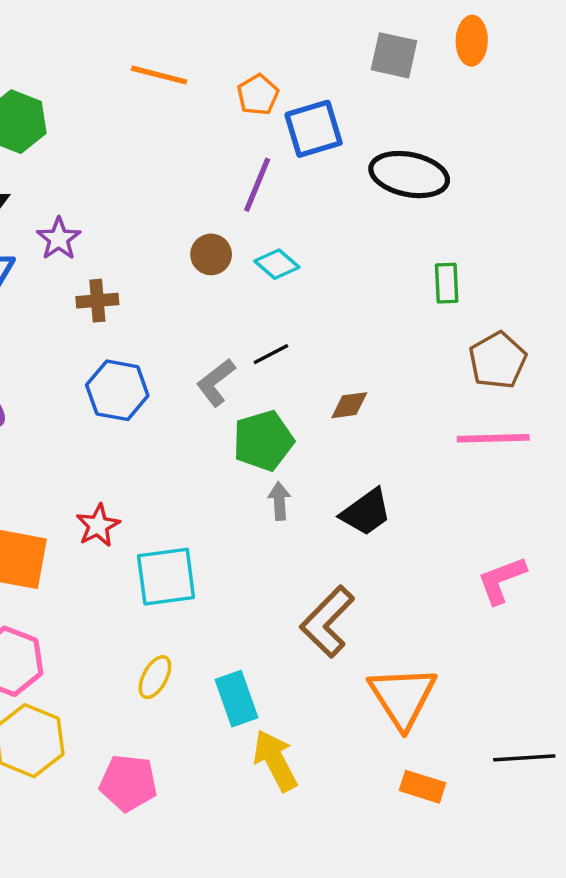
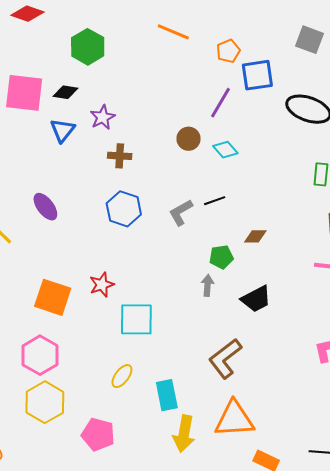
green pentagon: (263, 441) -> (221, 257), moved, size x0.7
orange triangle: (403, 697) -> (234, 419), moved, turned 51
yellow arrow: (275, 761) -> (184, 434), turned -150

